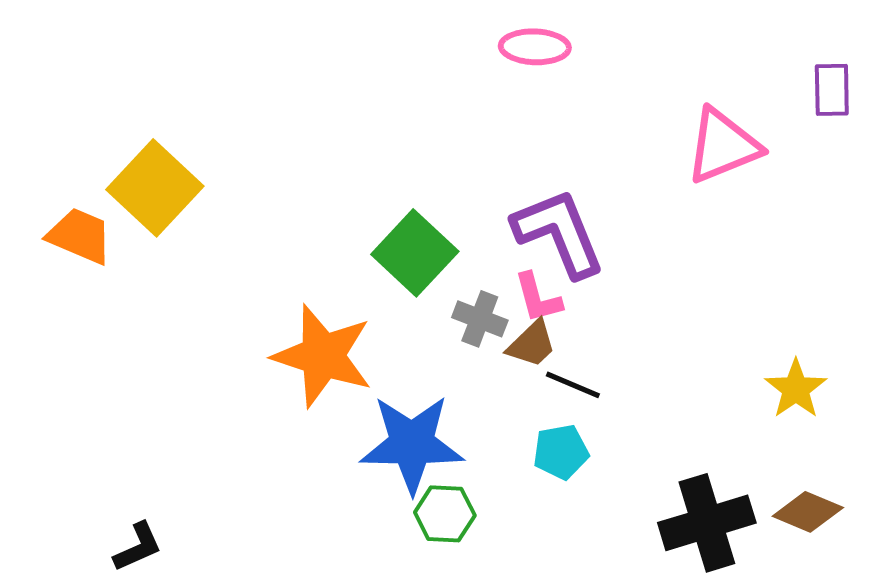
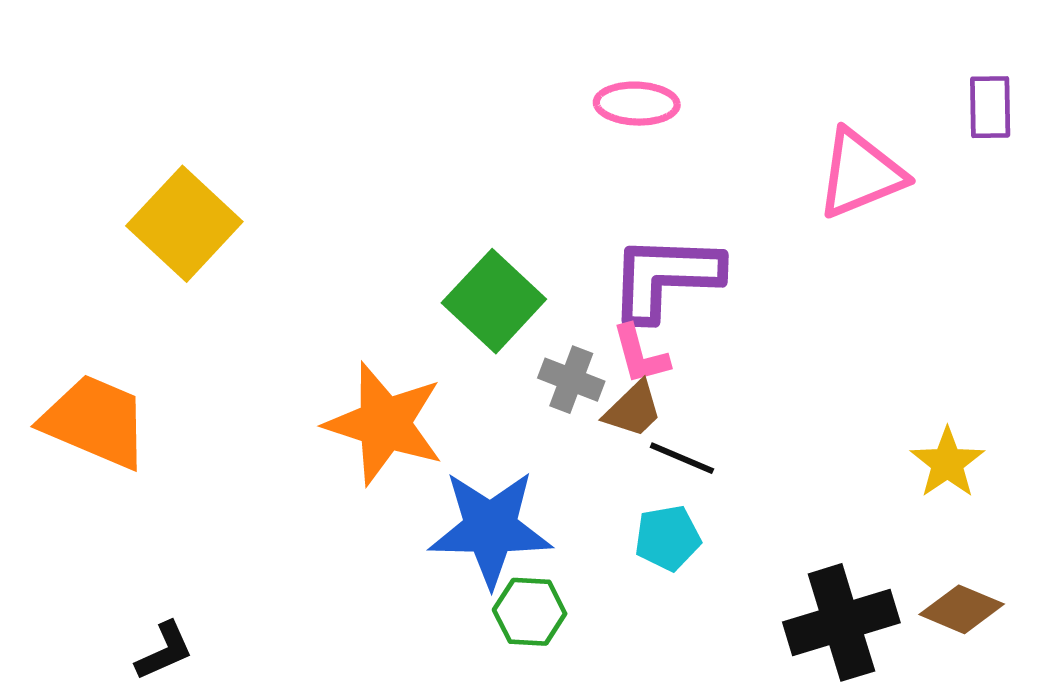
pink ellipse: (535, 47) -> (637, 104), moved
purple L-shape: (559, 233) -> (665, 277), turned -66
orange trapezoid: (80, 236) -> (95, 421), moved, size x1.4

